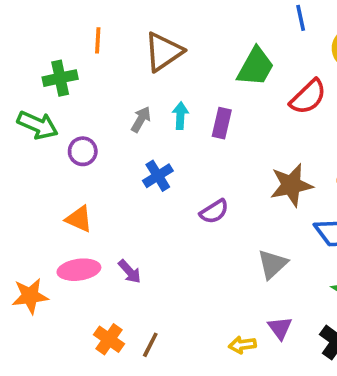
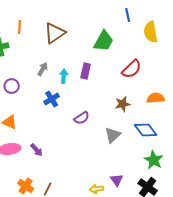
red semicircle: (308, 97) -> (132, 69), moved
cyan arrow: (180, 116) -> (64, 76), moved
brown star: (291, 185) -> (123, 104), size x0.7
gray triangle: (272, 264) -> (113, 135), moved

